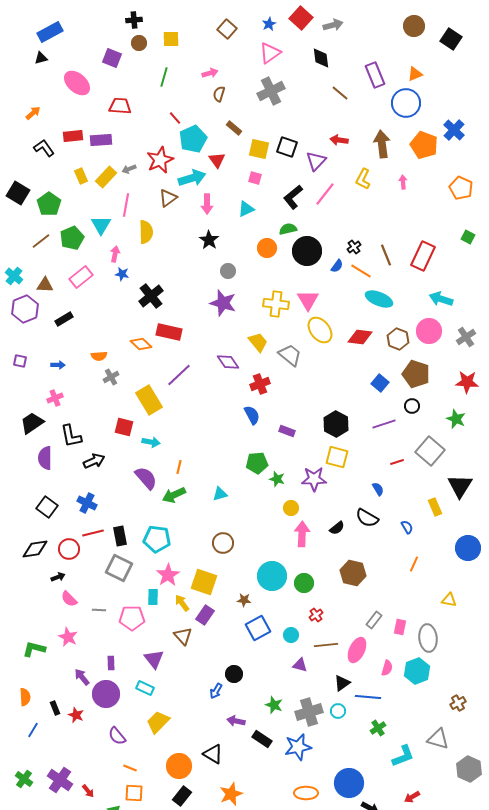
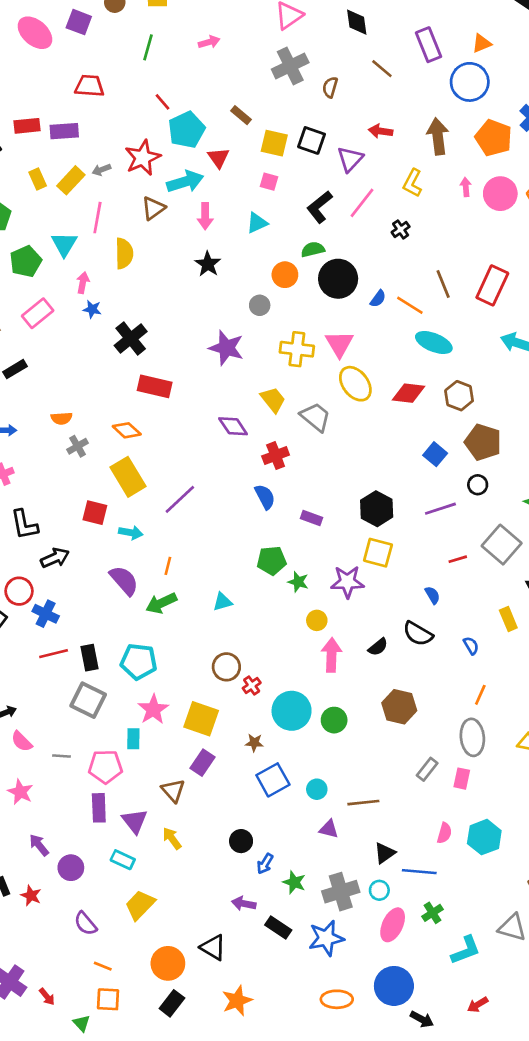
pink ellipse: (77, 83) -> (35, 33), moved
brown semicircle: (219, 94) -> (330, 87), moved
black cross: (354, 247) -> (401, 229), moved
gray circle: (228, 271) -> (260, 305), moved
pink circle: (429, 331) -> (500, 194), moved
orange diamond: (141, 344) -> (127, 430), moved
purple line: (179, 375) -> (180, 499), moved
red circle: (69, 549) -> (19, 591), moved
yellow arrow: (182, 603) -> (172, 838), moved
red cross: (316, 615) -> (252, 686), moved
gray ellipse: (428, 638) -> (472, 737), moved
pink ellipse: (357, 650) -> (393, 925), moved
purple rectangle: (111, 663) -> (99, 808), moved, size x1.5
blue arrow: (216, 691) -> (265, 864), moved
purple circle: (106, 694) -> (71, 868), size x0.7

